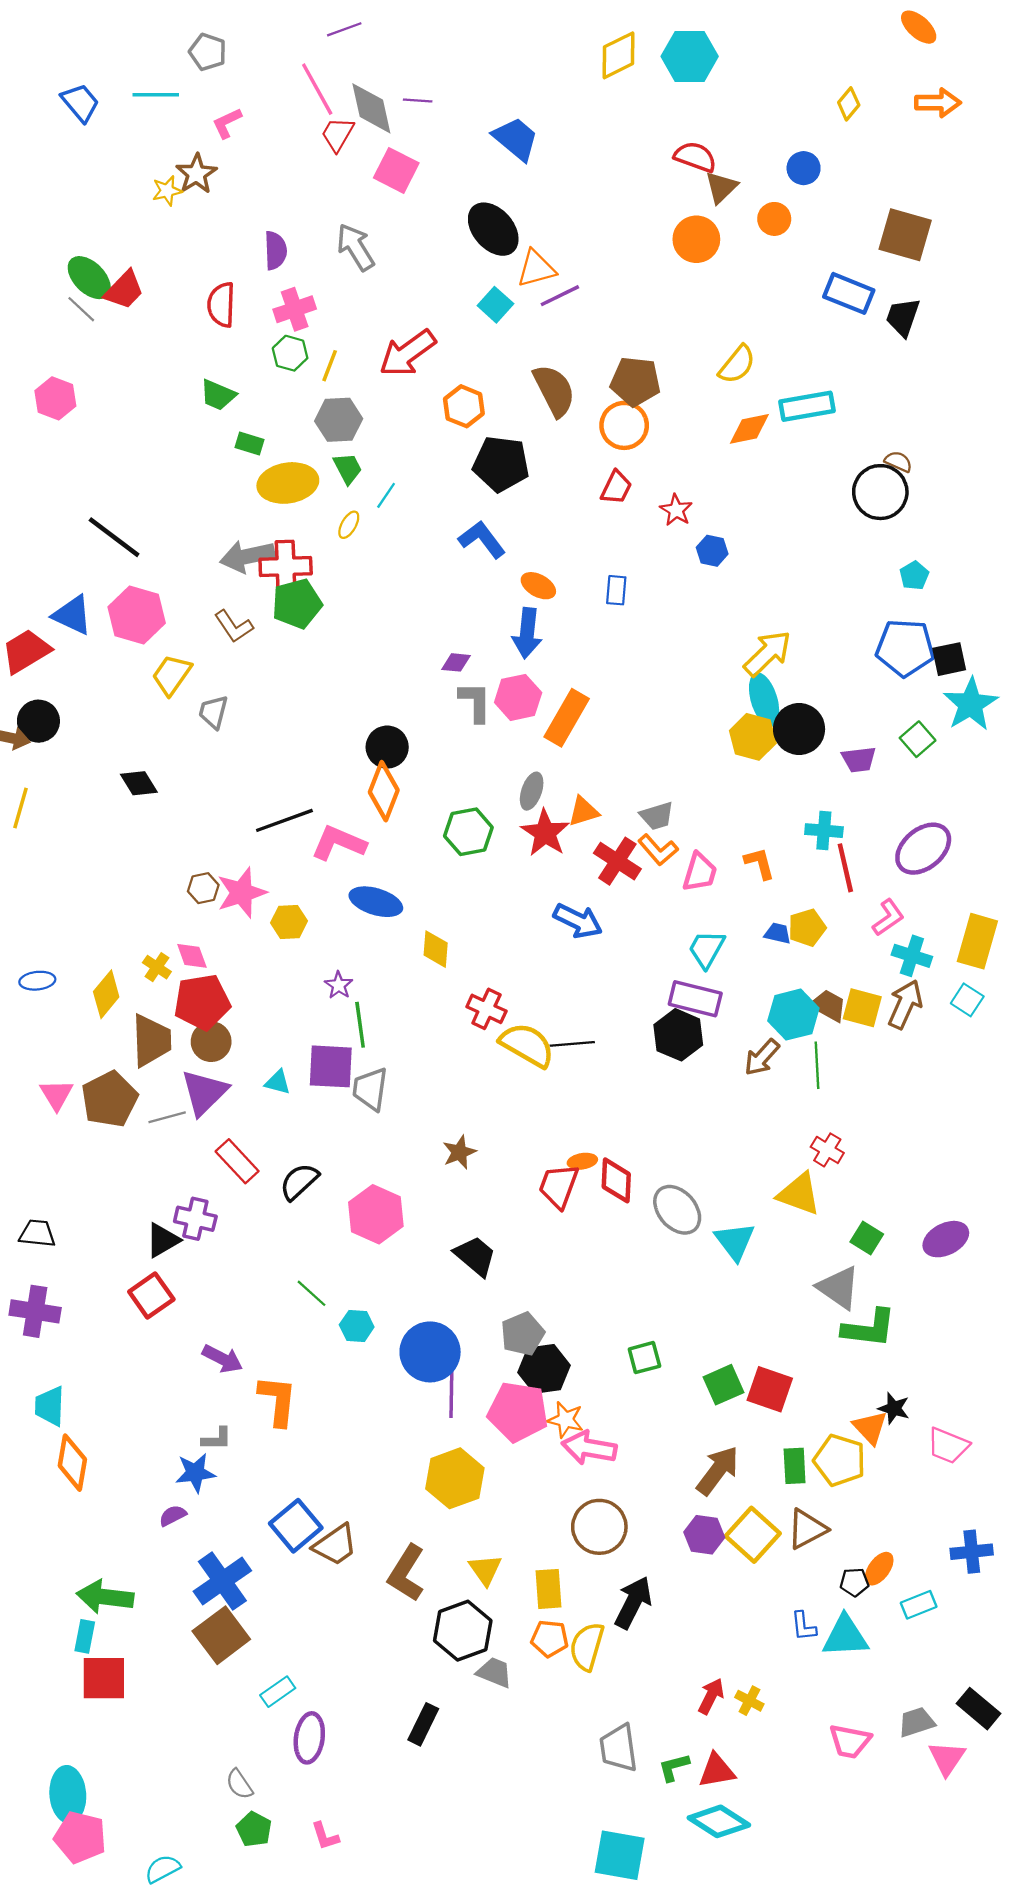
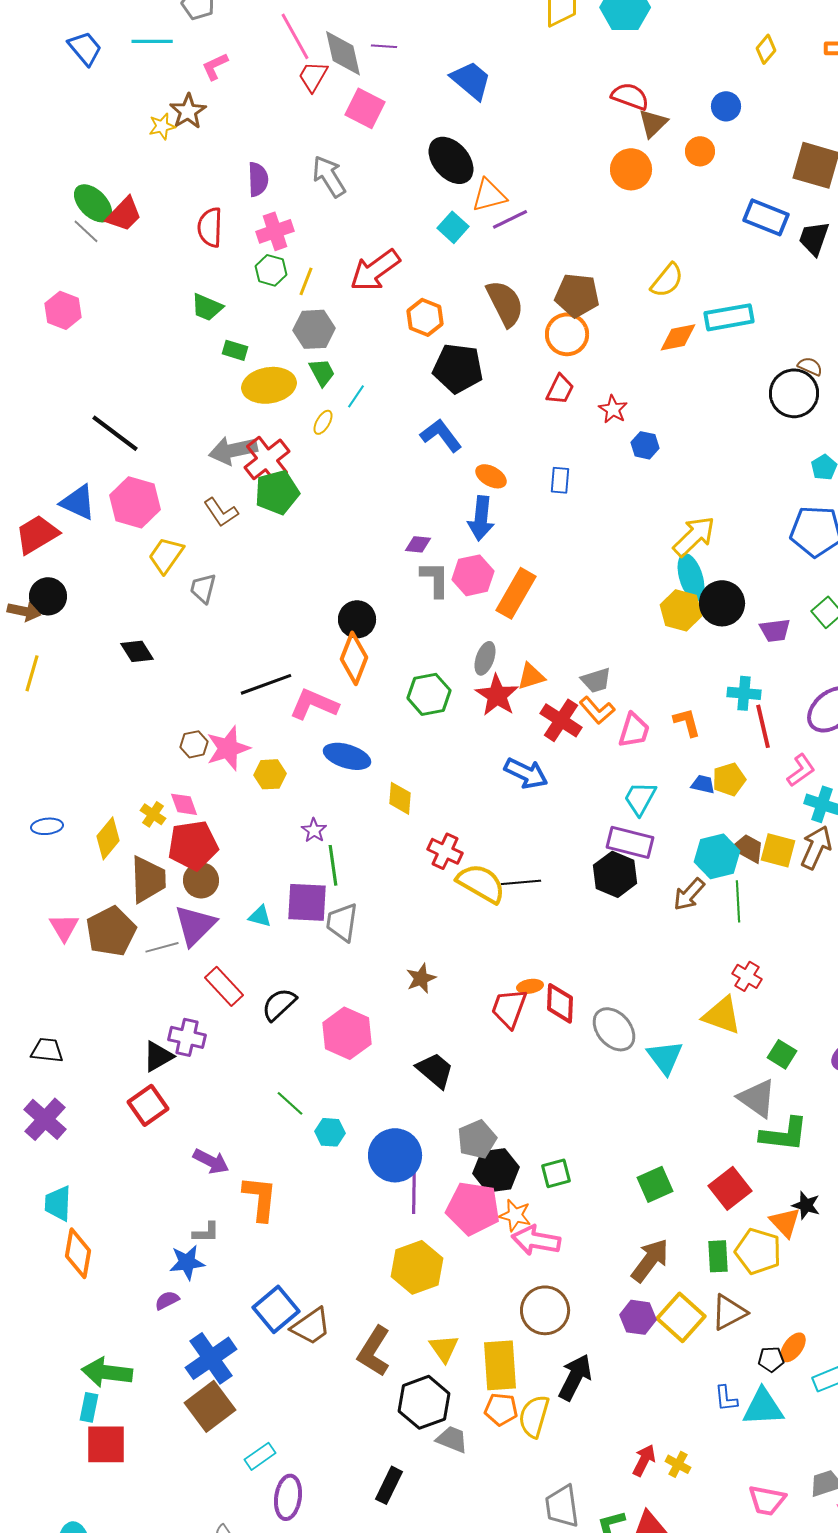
red cross: (286, 567) -> (267, 459), turned -36
purple cross: (35, 1311) -> (45, 1119), turned 33
green square: (644, 1358) -> (556, 1173), moved
red square: (770, 1389) -> (730, 1188), moved, turned 33
yellow rectangle: (549, 1589) -> (500, 1365), size x1.4

